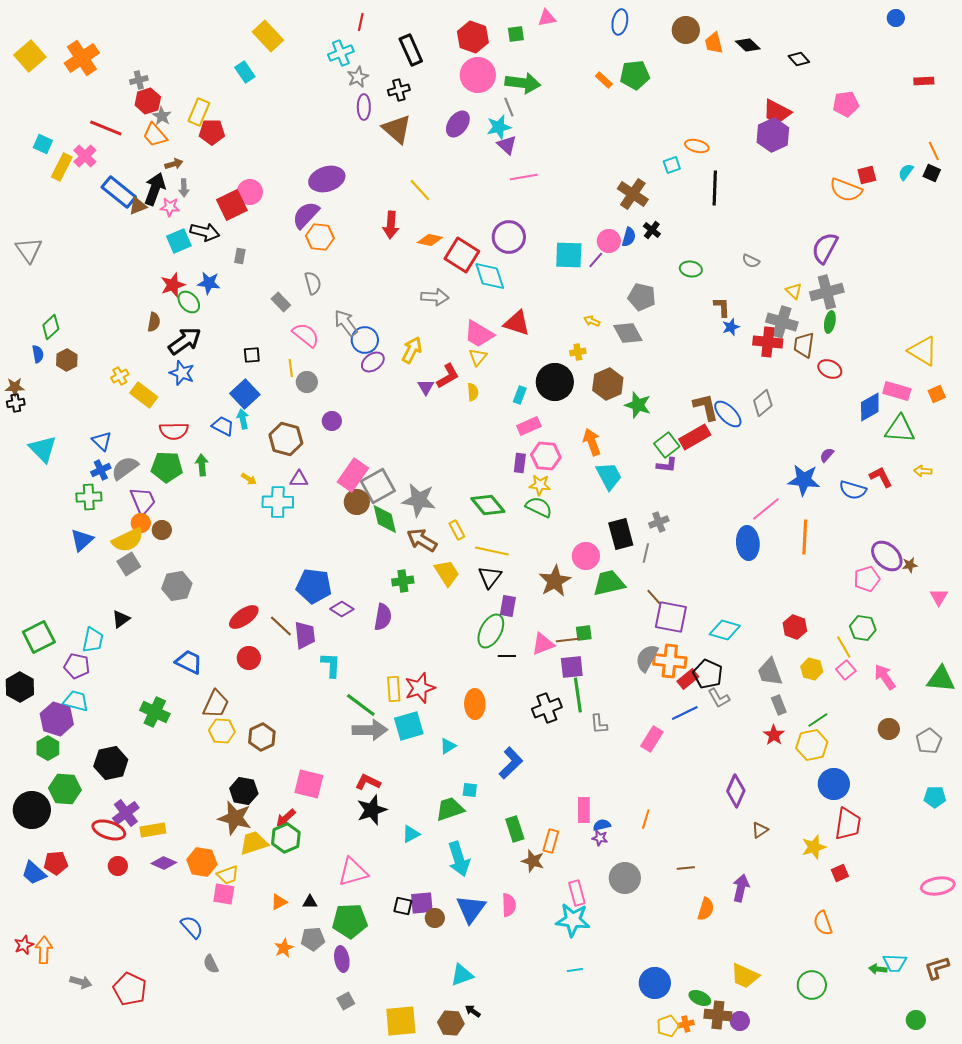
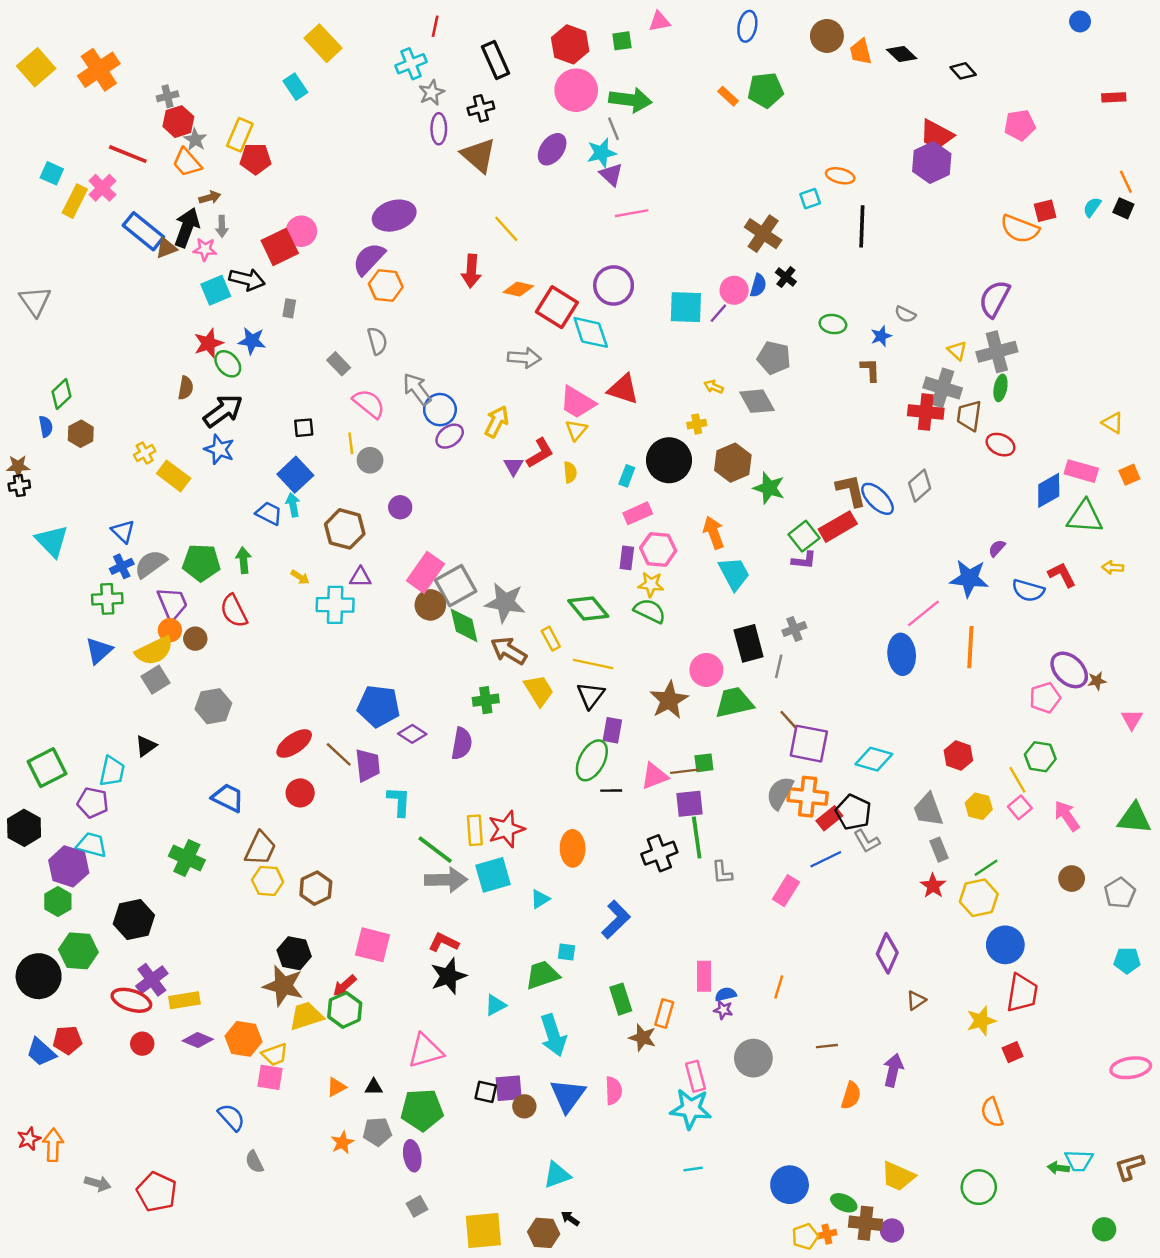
blue star: (731, 327) -> (881, 336), moved
yellow triangle: (923, 351) -> (1113, 423), size x0.6
red semicircle: (174, 431) -> (234, 611), moved, turned 64

